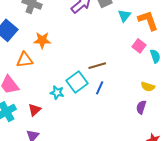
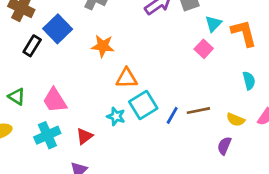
pink square: (139, 46) -> (204, 49), moved
orange triangle: (25, 60) -> (127, 78), moved
brown line: (97, 66) -> (198, 111), moved

